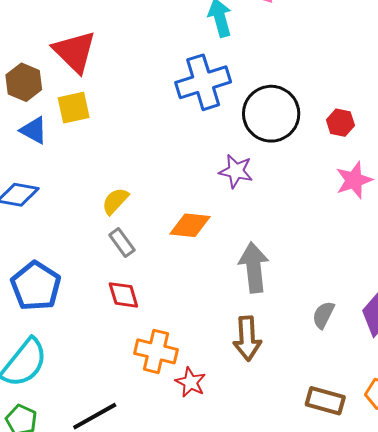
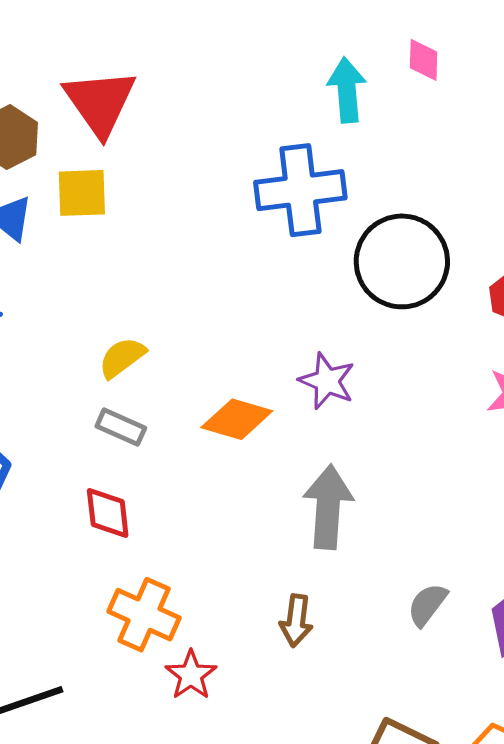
purple star: (236, 171) -> (327, 381), moved
gray rectangle: (122, 242) -> (121, 427), turned -40
brown arrow: (247, 339) -> (296, 621), size x0.7

